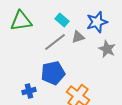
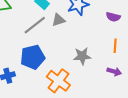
gray star: (107, 49) -> (82, 56), moved, turned -30

